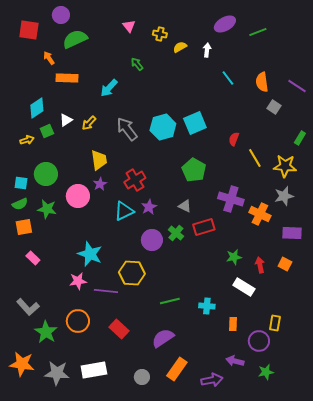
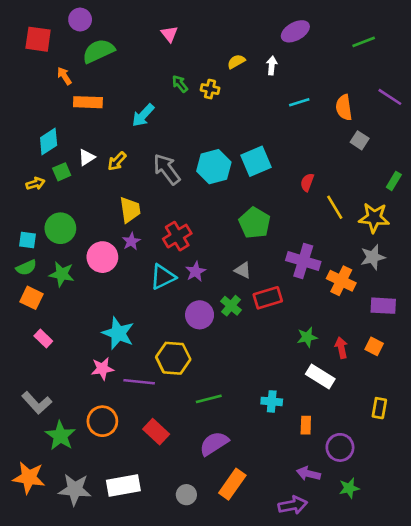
green line: (258, 32) -> (364, 42), moved
yellow cross: (160, 34) -> (210, 89), moved
cyan line: (228, 78) -> (299, 102), turned -70
purple line: (297, 86) -> (390, 97), moved
orange square: (24, 227) -> (32, 298), turned 36
green line: (170, 301) -> (209, 399), moved
yellow rectangle: (275, 323) -> (379, 408), moved
purple arrow: (212, 380) -> (293, 505), moved

